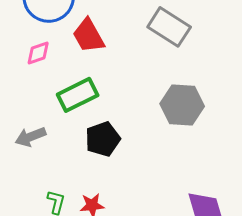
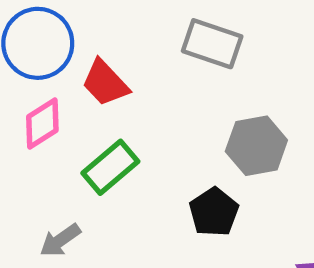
pink diamond: (38, 53) -> (42, 124), size x1.4
black pentagon: (103, 139) -> (214, 212), moved

